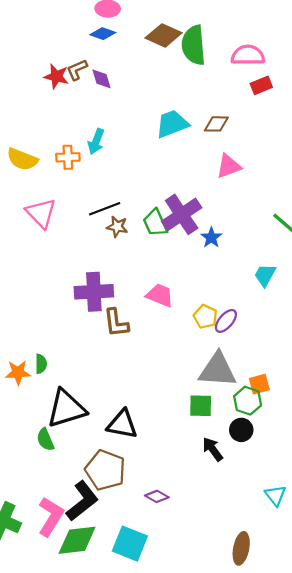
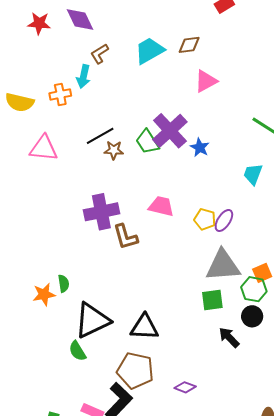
brown L-shape: (77, 70) -> (100, 54), moved
purple diamond: (101, 79) -> (80, 20), size x1.4
pink triangle: (41, 213) -> (44, 148), turned -32

